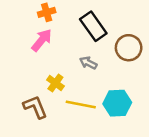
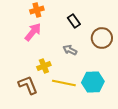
black rectangle: (93, 26) -> (74, 21), size x0.6
yellow cross: (55, 83) -> (44, 66), turned 32

